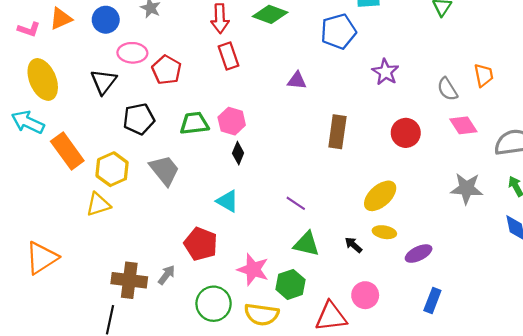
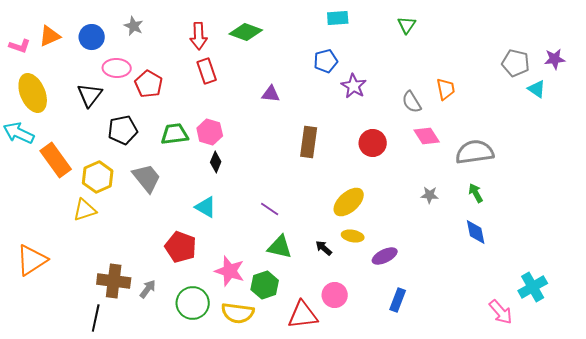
blue pentagon: (338, 31) -> (326, 61), moved, size x0.7
gray star: (467, 188) -> (430, 195), size x0.6
gray arrow: (167, 275) -> (148, 289), moved

